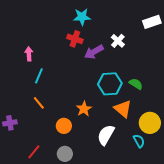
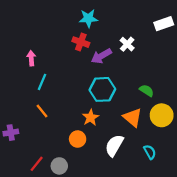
cyan hexagon: (110, 84) -> (102, 89), moved
yellow circle: (150, 123) -> (162, 115), moved
orange circle: (64, 126) -> (78, 139), moved
gray circle: (65, 154) -> (59, 166), moved

